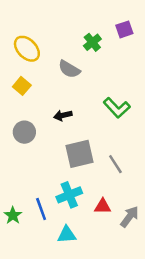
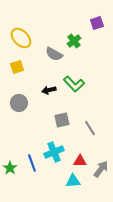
green cross: (92, 42) -> (74, 41), moved
yellow square: (22, 86) -> (17, 67), turned 32
green L-shape: (117, 108) -> (74, 84), moved
gray square: (80, 154) -> (62, 120), size x0.7
cyan triangle: (67, 235) -> (73, 181), moved

